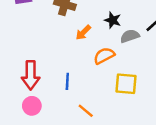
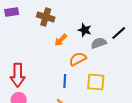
blue line: (67, 81) -> (65, 81), moved

